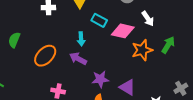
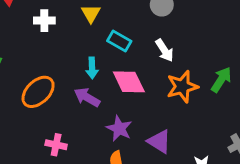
white arrow: (148, 19) -> (164, 50), moved
pink diamond: (123, 31) -> (129, 82), moved, turned 50
purple star: (100, 79) -> (119, 129), turned 30

